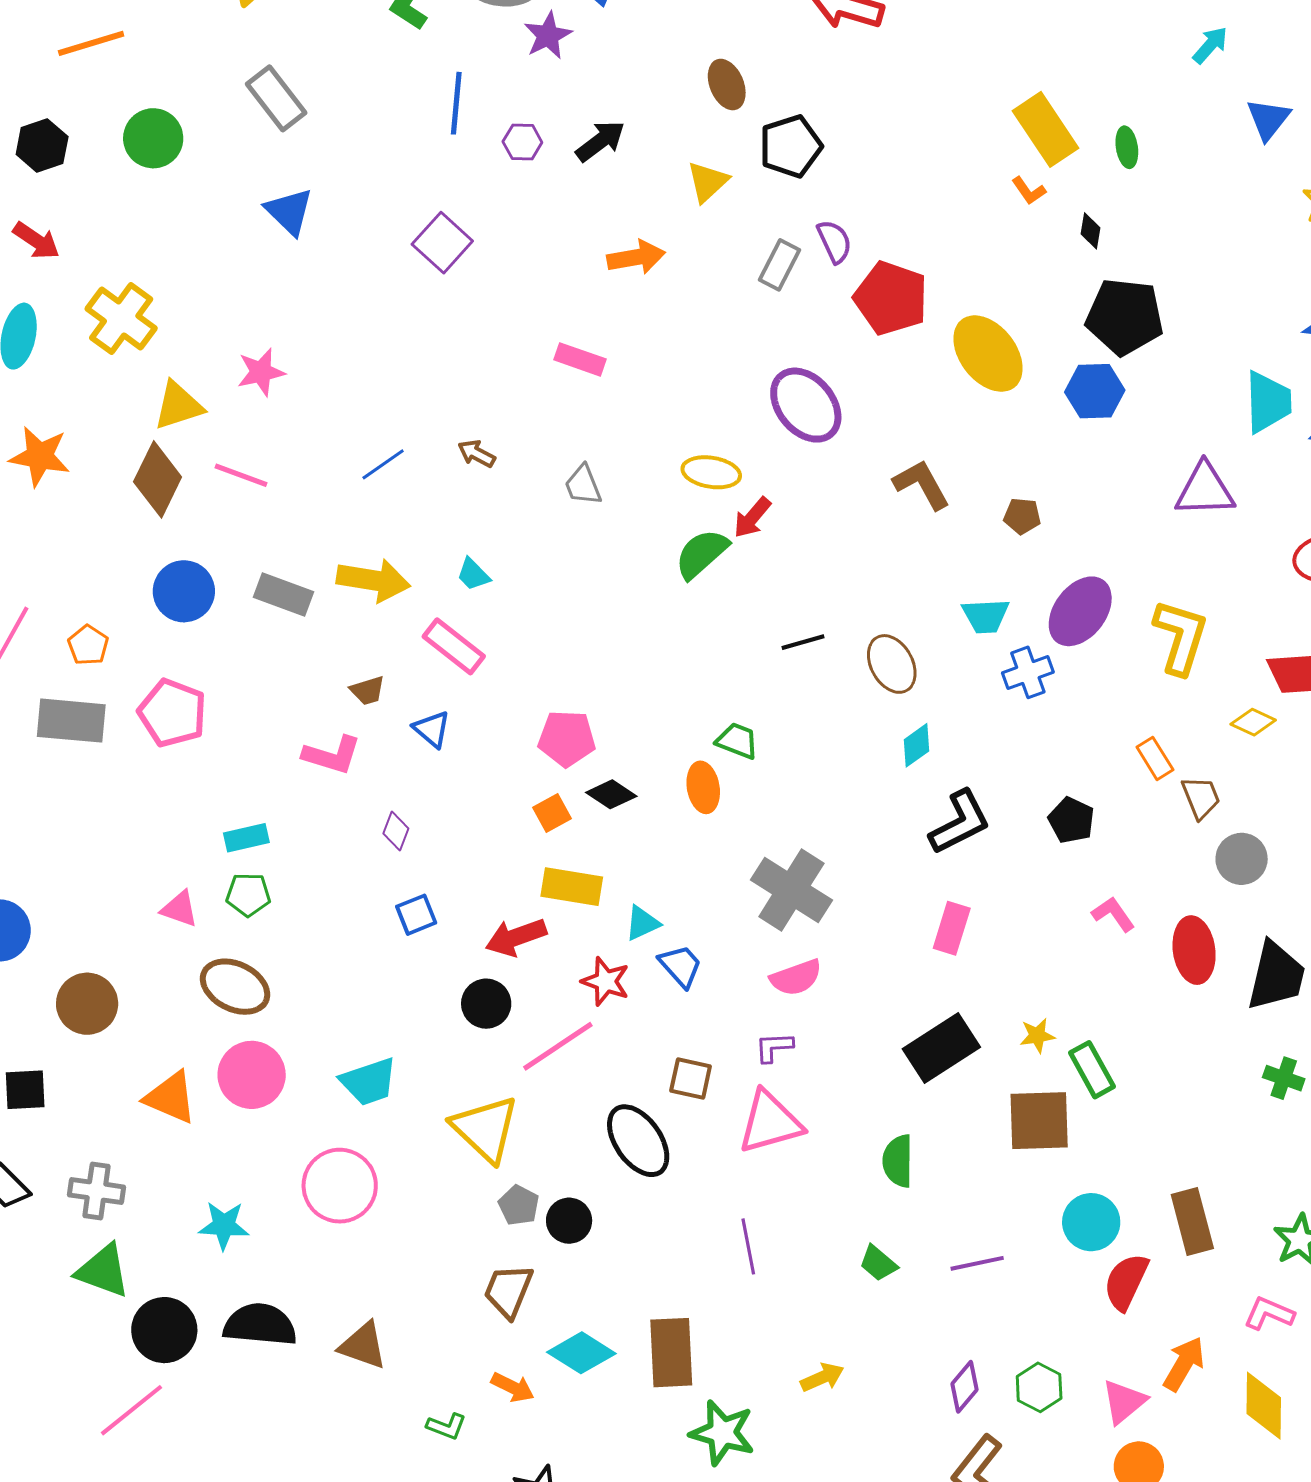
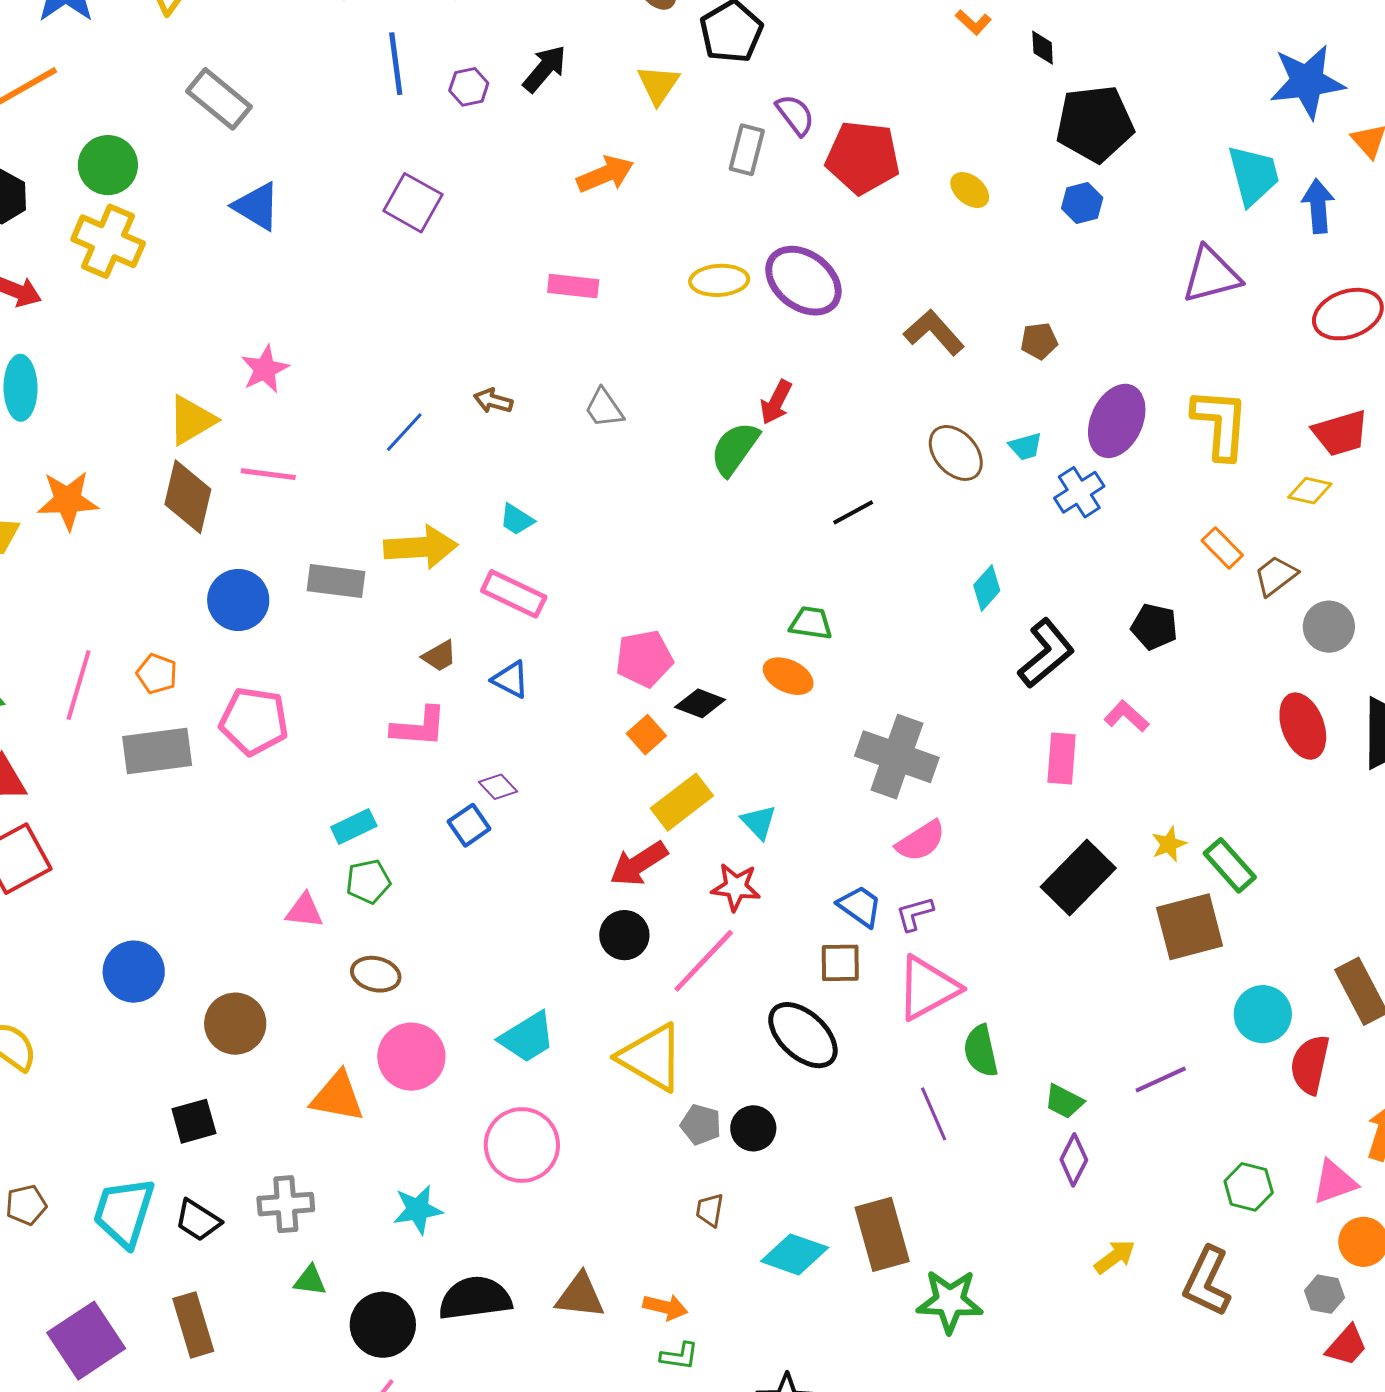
yellow cross: (121, 319) -> (108, 241), moved
yellow ellipse: (988, 354) -> (970, 190), size x0.5
blue hexagon: (1095, 391) -> (1082, 203), size x0.7
yellow ellipse: (711, 472) -> (719, 280), moved
cyan trapezoid: (986, 616) -> (1025, 446), size x0.7
brown ellipse: (892, 664) -> (956, 453), moved
orange ellipse: (703, 787) -> (788, 676), turned -42
brown trapezoid: (1201, 797) -> (1276, 576), turned -93
purple diamond: (396, 831) -> (498, 787), turned -51
yellow rectangle: (572, 887) -> (682, 802), turned -34
pink L-shape: (1113, 914) -> (1126, 716), moved
blue square: (416, 915) -> (469, 825), moved
cyan triangle: (642, 923) -> (759, 822), turned -36
blue trapezoid: (681, 966) -> (860, 906), moved
brown ellipse: (235, 987) -> (376, 974), size x0.7
green semicircle: (898, 1161) -> (981, 1051), moved
green triangle: (103, 1271) -> (310, 1280), size x0.6
brown trapezoid: (508, 1291) -> (710, 1210), size x0.6
yellow arrow: (822, 1377) -> (1115, 1257), moved
orange arrow: (513, 1387) -> (665, 1307), moved
purple diamond: (964, 1387) -> (1074, 1160), moved
pink triangle: (1124, 1402) -> (1334, 1182), turned 33

